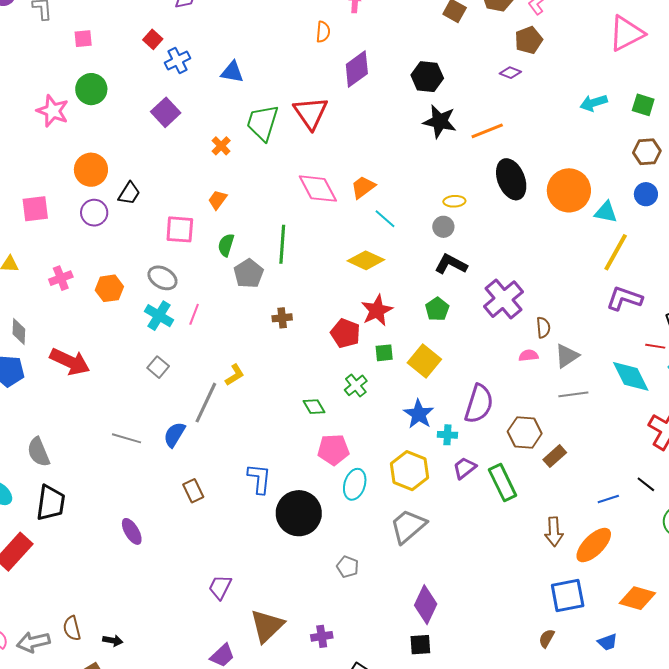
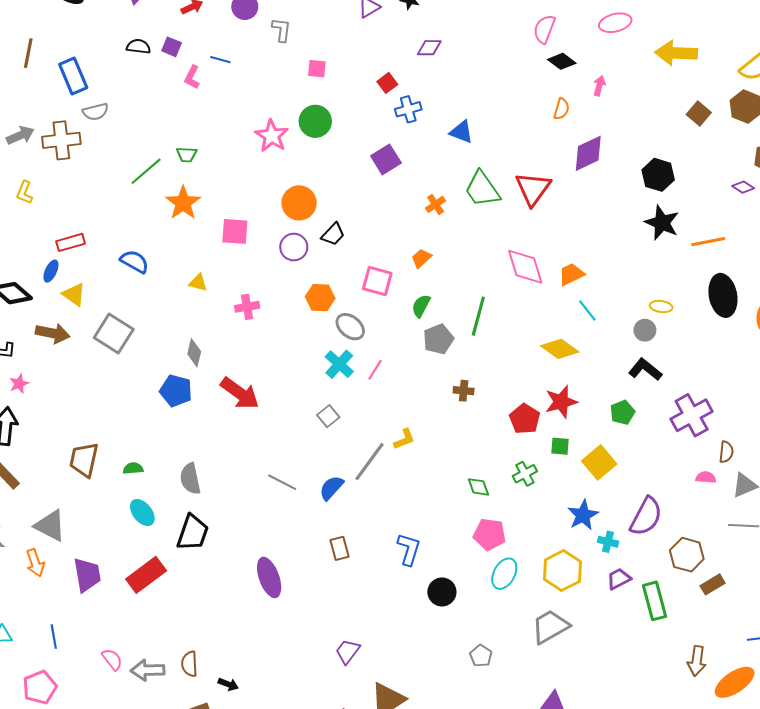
green trapezoid: (263, 123) -> (482, 189), turned -63
orange hexagon: (109, 288) -> (320, 298), moved
black circle: (299, 513) -> (442, 592), size x0.6
purple ellipse: (132, 531) -> (269, 577), size x1.4

